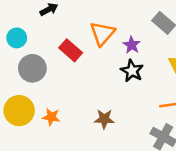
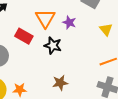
black star: (132, 71) -> (53, 45), moved

